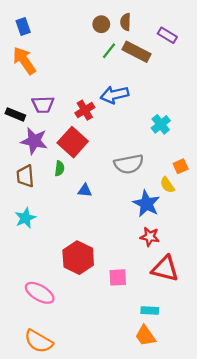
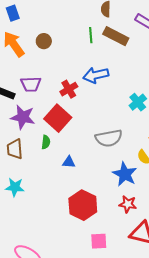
brown circle: (101, 24) -> (44, 41), moved
green line: (109, 51) -> (91, 35), turned -42
cyan star: (25, 218) -> (15, 187), turned 30
red hexagon: (78, 258) -> (83, 205), moved

